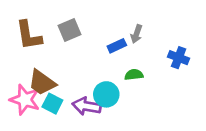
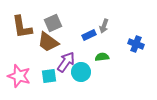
brown trapezoid: (42, 83) -> (48, 42), moved
cyan square: (52, 104) -> (49, 76), moved, turned -35
purple arrow: (87, 106) -> (66, 62), moved, turned 115

